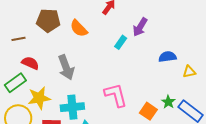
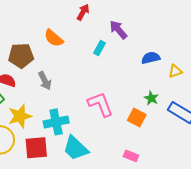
brown pentagon: (48, 21) -> (21, 56), moved
purple arrow: (140, 27) -> (118, 30), turned 114
gray arrow: (66, 67) -> (45, 81), size x0.7
green star: (168, 102) -> (151, 98), moved

